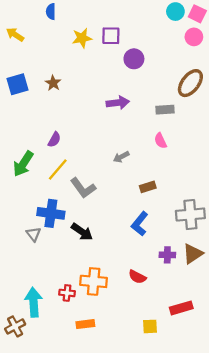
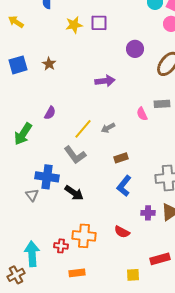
purple circle: (134, 59) -> (135, 49), moved
gray rectangle: (165, 110) -> (162, 104), moved
yellow line: (58, 170) -> (83, 129), moved
brown rectangle: (148, 187) -> (121, 158), moved

